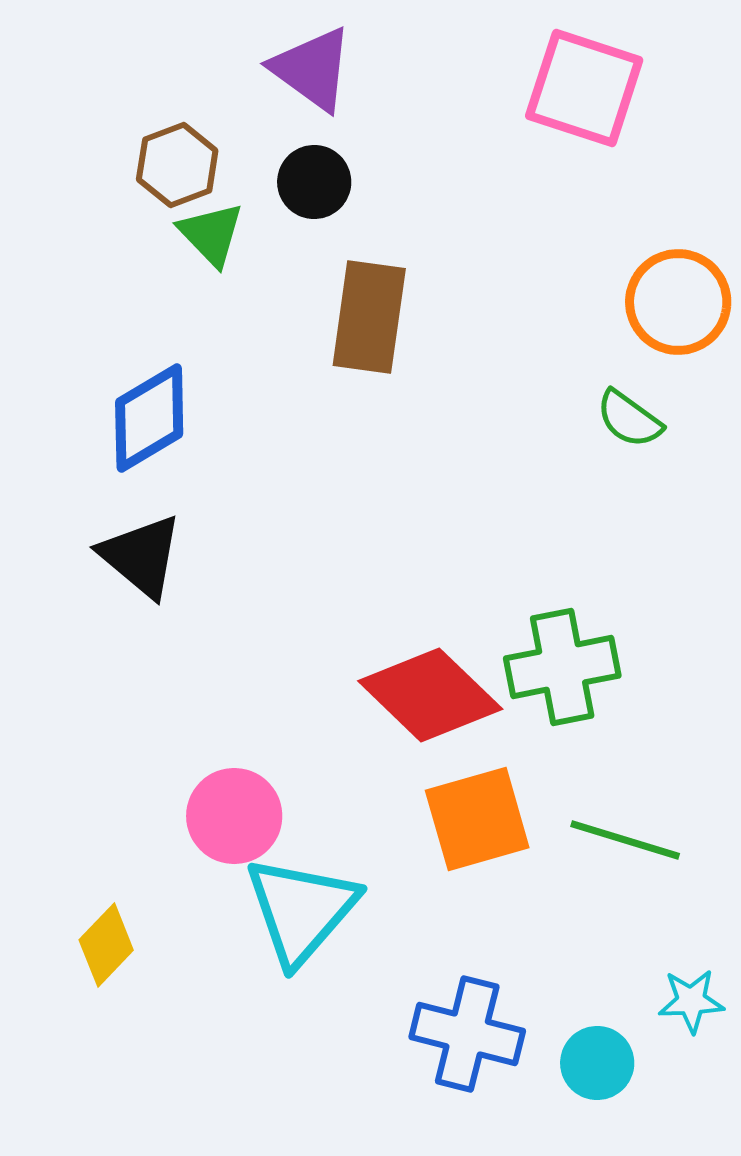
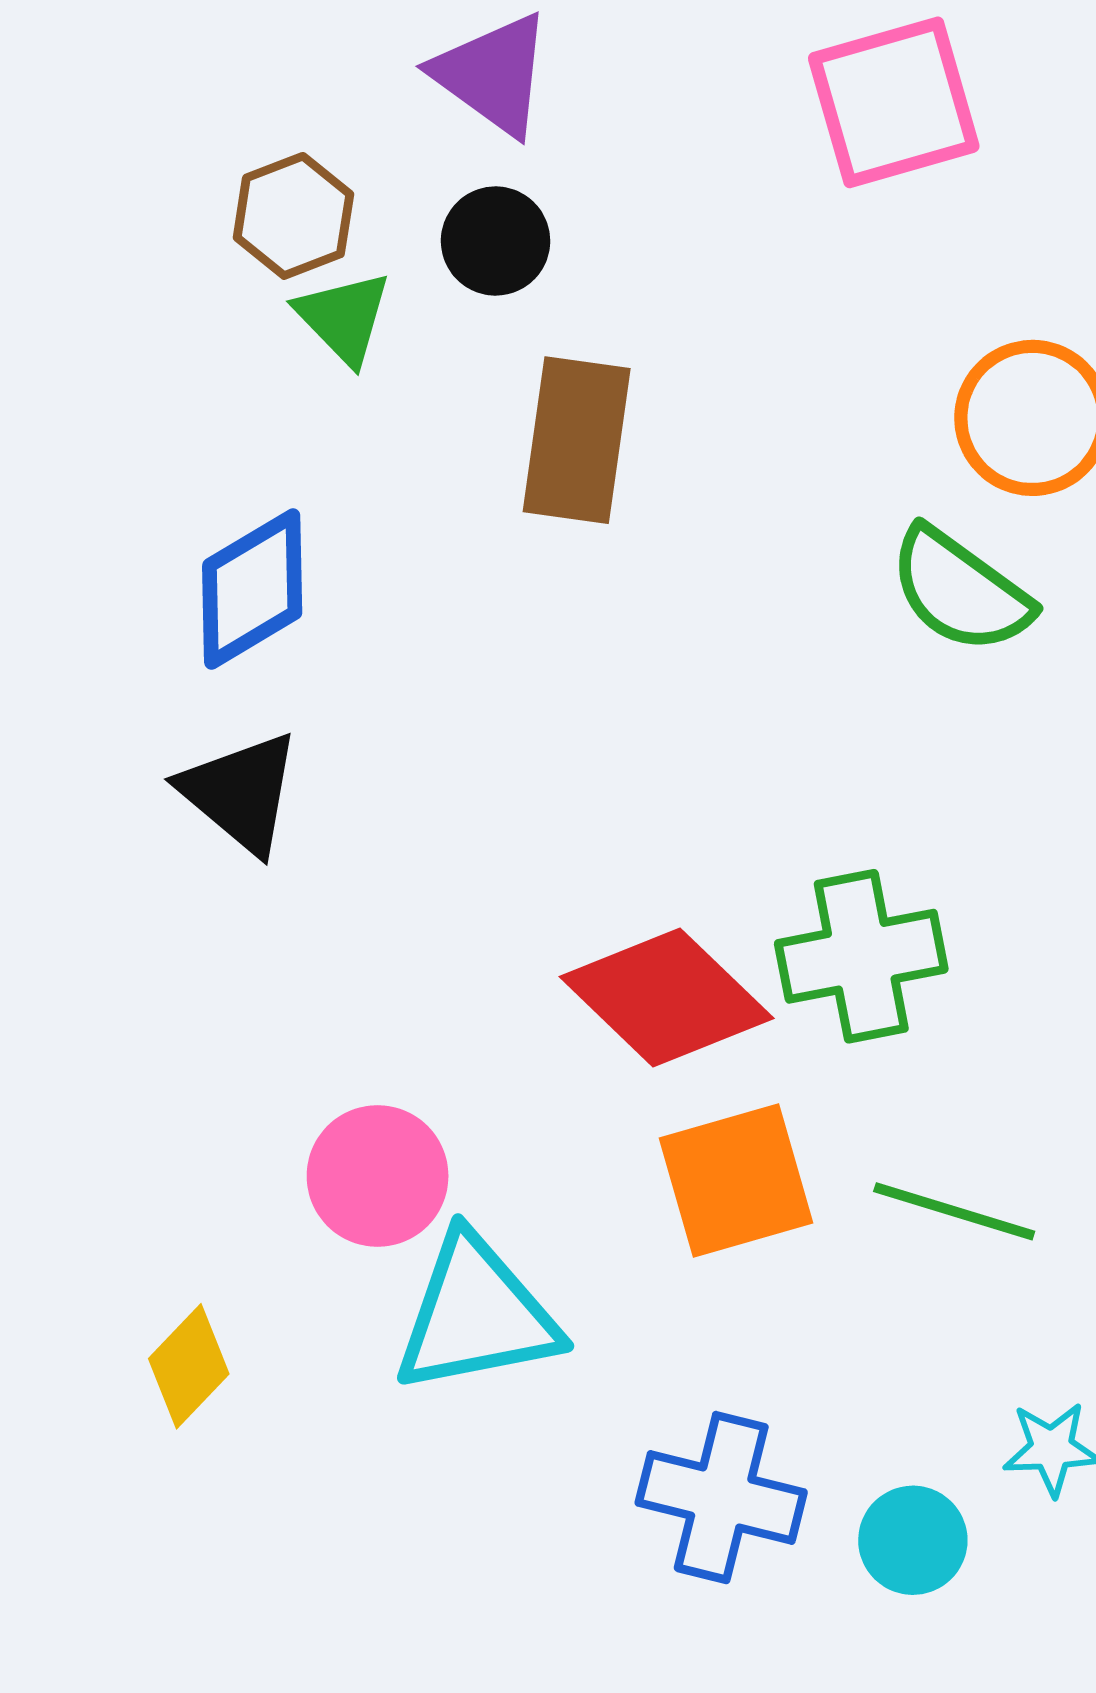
pink square: (584, 88) -> (894, 102), turned -34
green semicircle: (629, 419) -> (960, 591), size x1.5
cyan triangle: (301, 910) -> (476, 1315), turned 38

